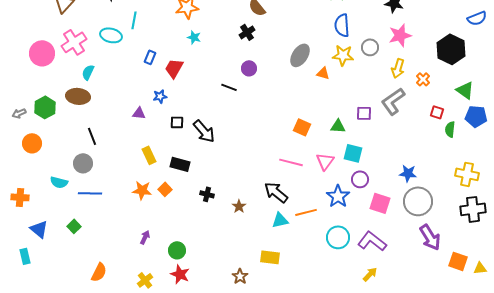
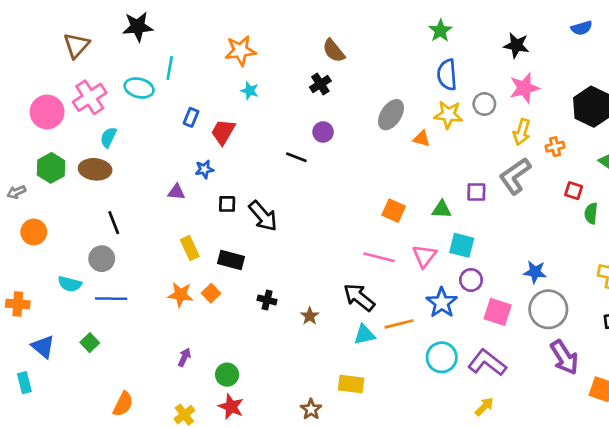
orange cross: (423, 79) -> (555, 147), turned 32
green hexagon: (45, 107) -> (51, 168), moved

